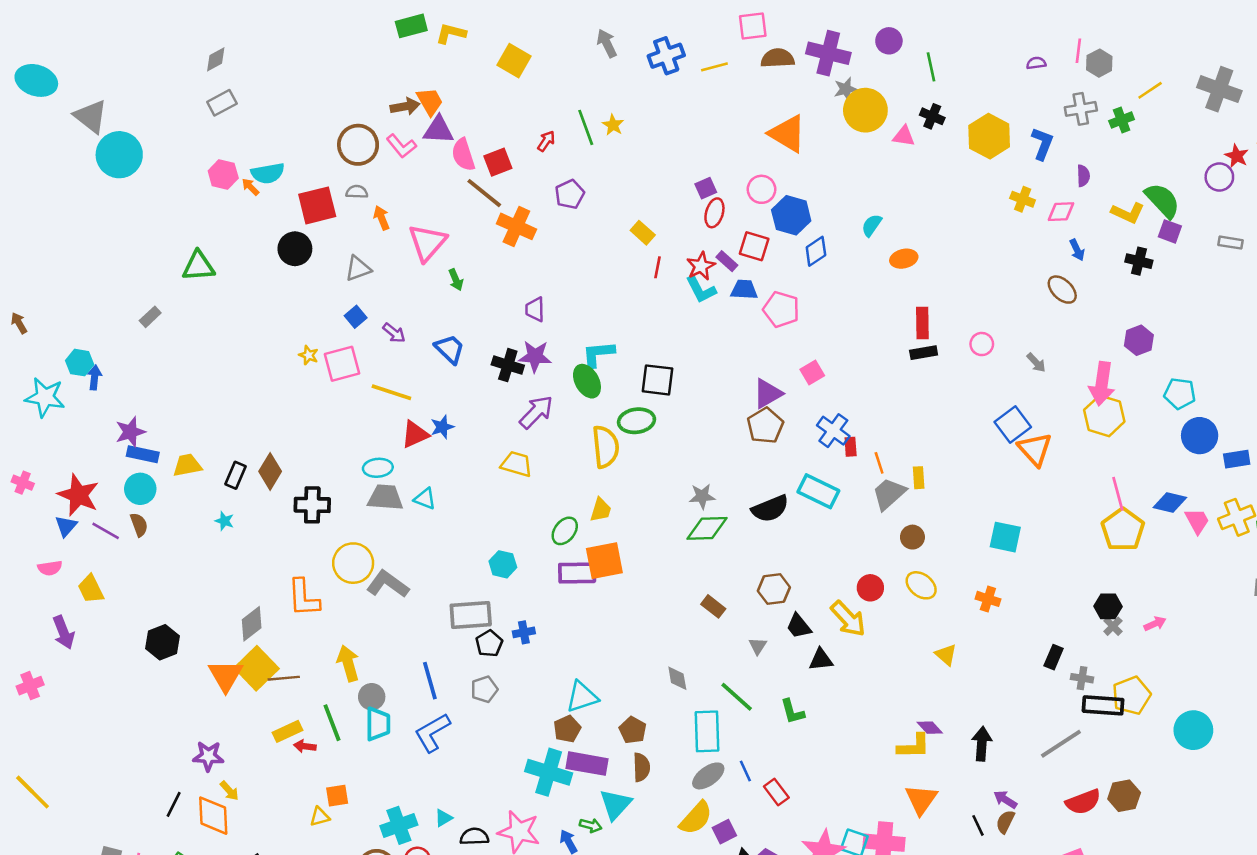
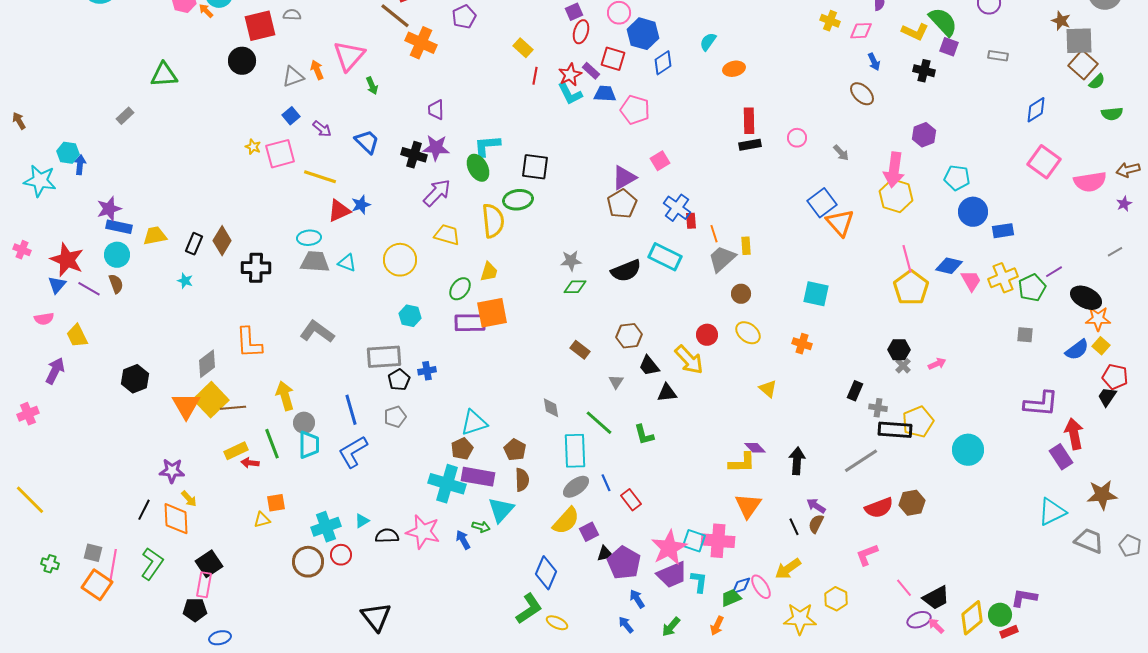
orange arrow: (382, 218) -> (317, 70), moved
yellow trapezoid: (516, 464) -> (447, 235), moved
green diamond: (707, 528) -> (575, 287), size x0.7
yellow circle: (353, 563) -> (400, 260), moved
purple arrow: (64, 632) -> (55, 371), turned -132

